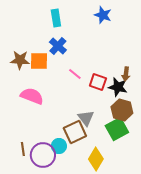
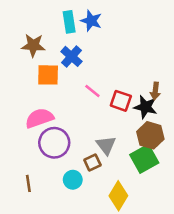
blue star: (103, 15) -> (91, 21), moved
brown star: (20, 60) -> (33, 45), moved
pink semicircle: (32, 96) -> (39, 118), turned -40
brown square: (75, 132) -> (92, 162), size x0.6
purple circle: (43, 155) -> (54, 143), moved

